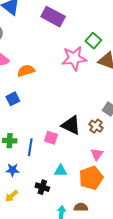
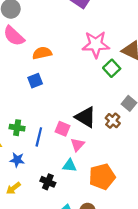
green square: (93, 41) -> (112, 68), moved
blue square: (13, 99) -> (35, 81), moved
pink triangle: (97, 154) -> (78, 145), moved

